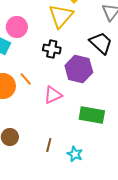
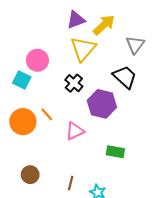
black cross: (52, 49) -> (74, 83), turned 30
green rectangle: (92, 115) -> (115, 152), size x0.7

